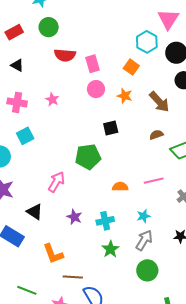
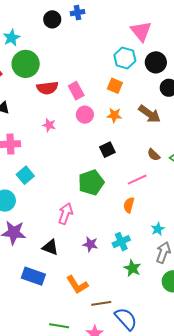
green circle: (49, 27) -> (26, 64), size x1.4
pink star: (52, 99) -> (49, 125), moved
brown semicircle: (156, 135) -> (154, 155), moved, turned -104
pink line: (154, 181) -> (137, 180), moved
orange semicircle: (120, 187) -> (129, 205), turned -63

